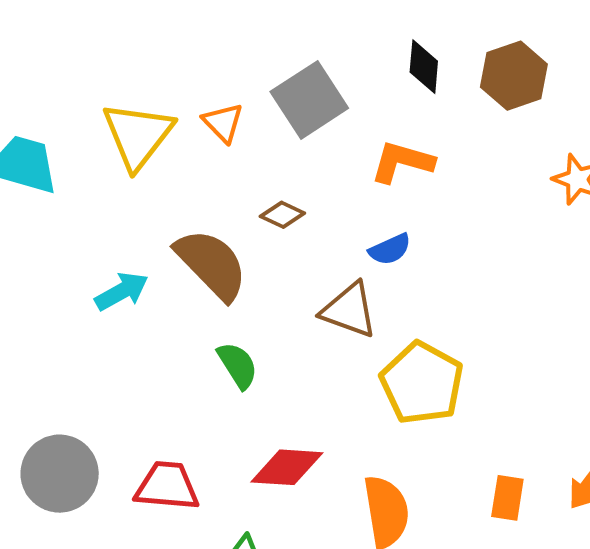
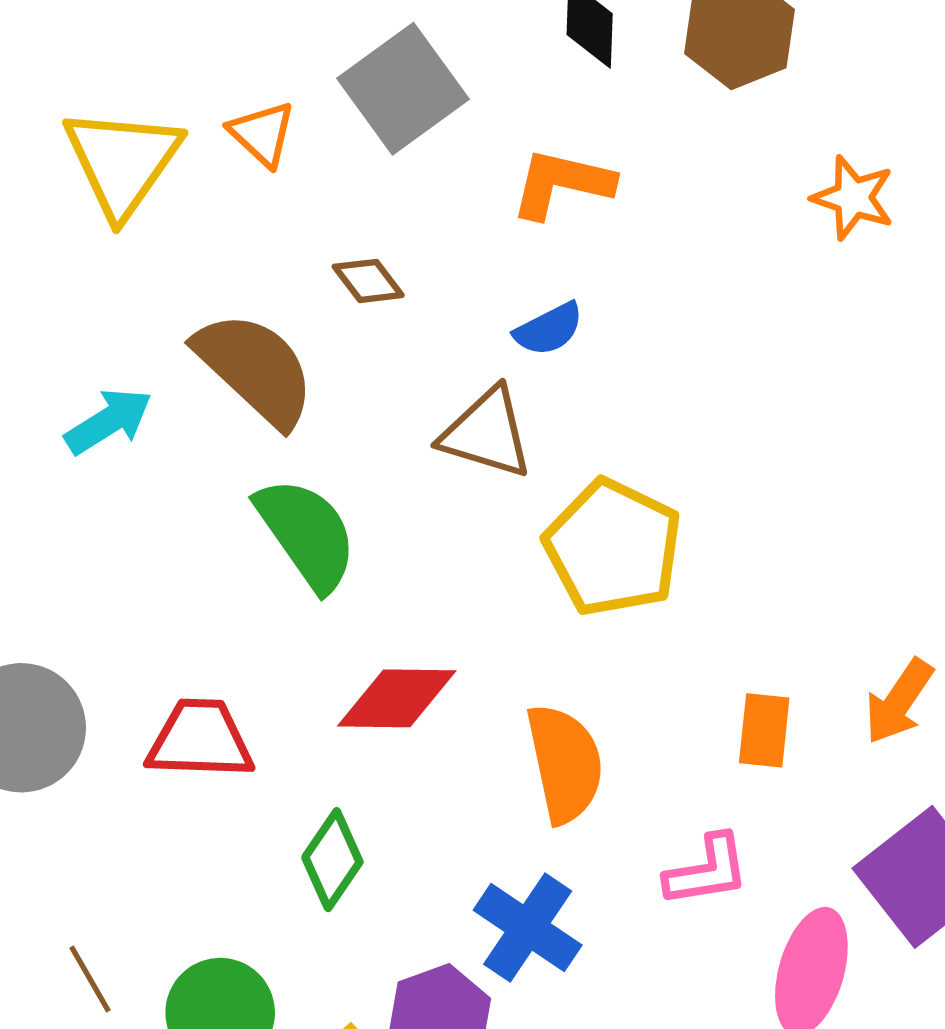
brown diamond: (282, 215) -> (368, 281), turned 30
green semicircle: (238, 365) -> (307, 534), size x1.5

